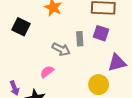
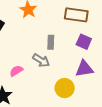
purple square: (101, 33) -> (84, 42), moved
gray arrow: (61, 49) -> (41, 60), moved

